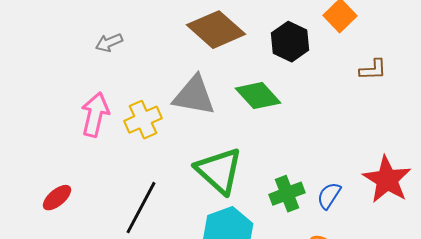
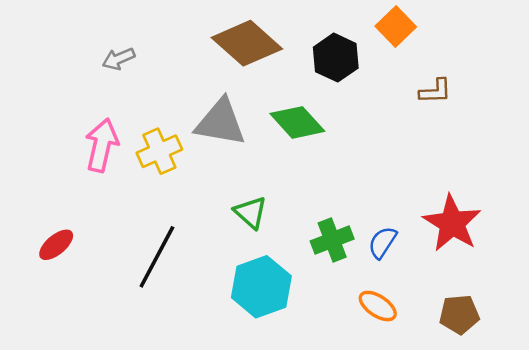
green triangle: (219, 171) -> (251, 212), size x0.6

